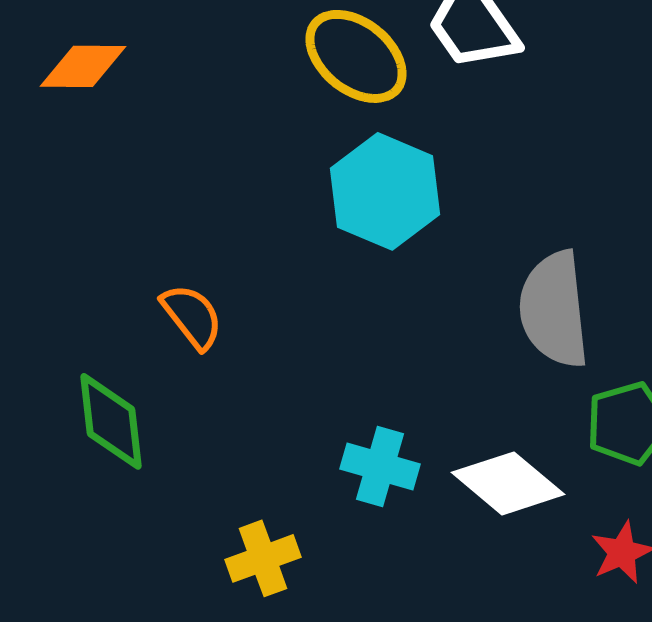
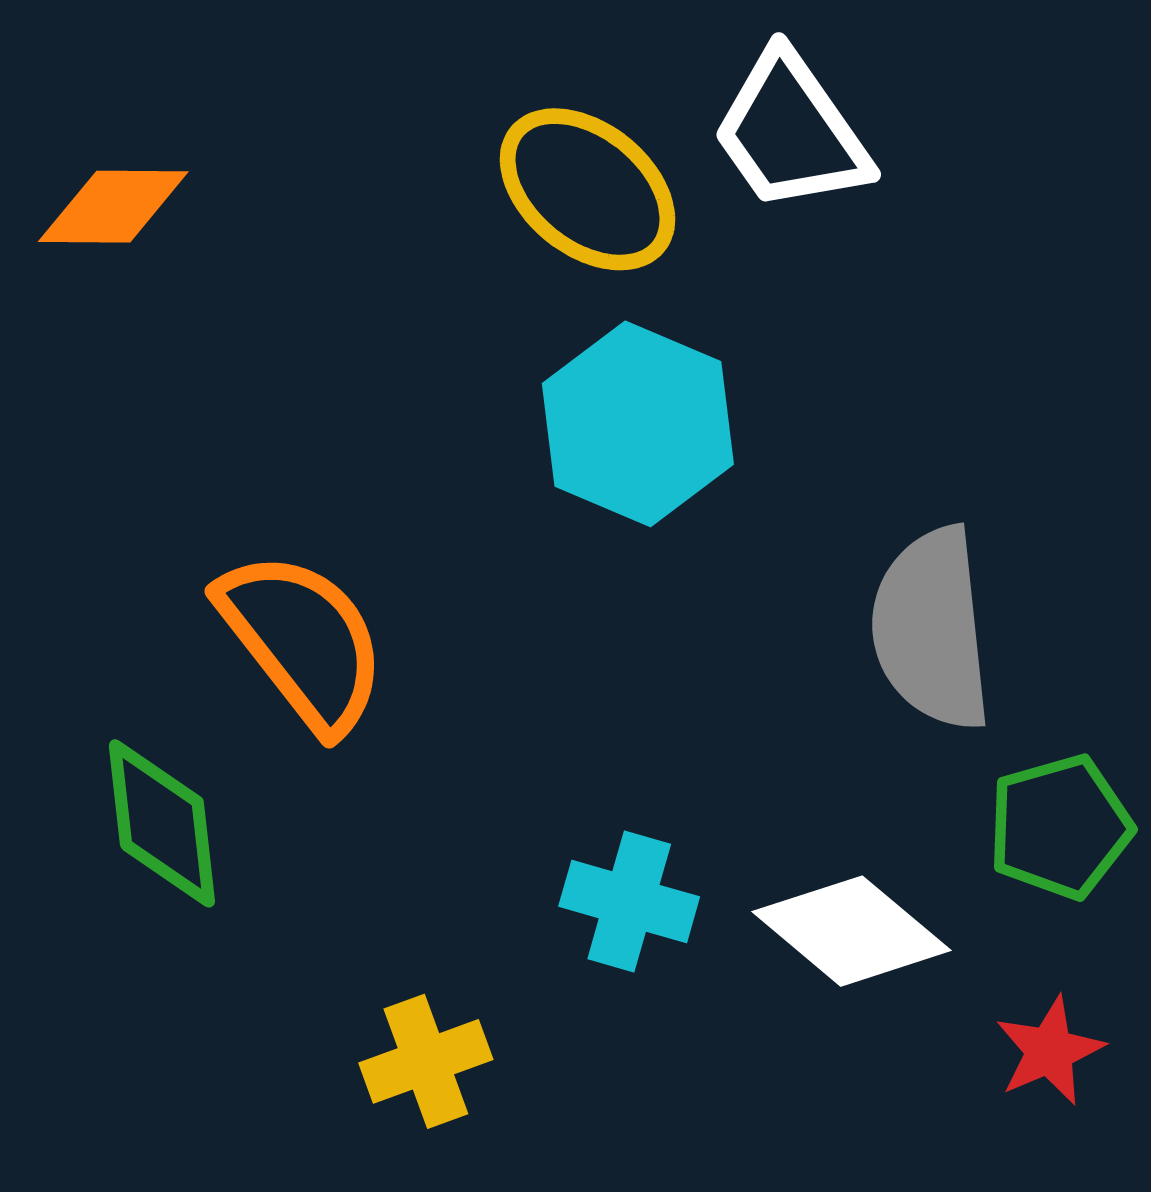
orange semicircle: (192, 316) -> (303, 641), size x1.6

